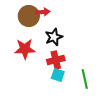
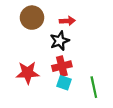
red arrow: (43, 12) -> (67, 21), moved
red star: (25, 49) -> (28, 73), moved

